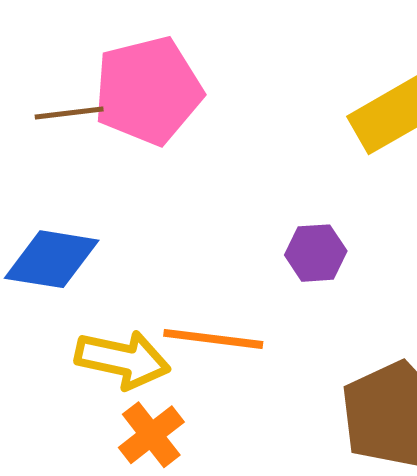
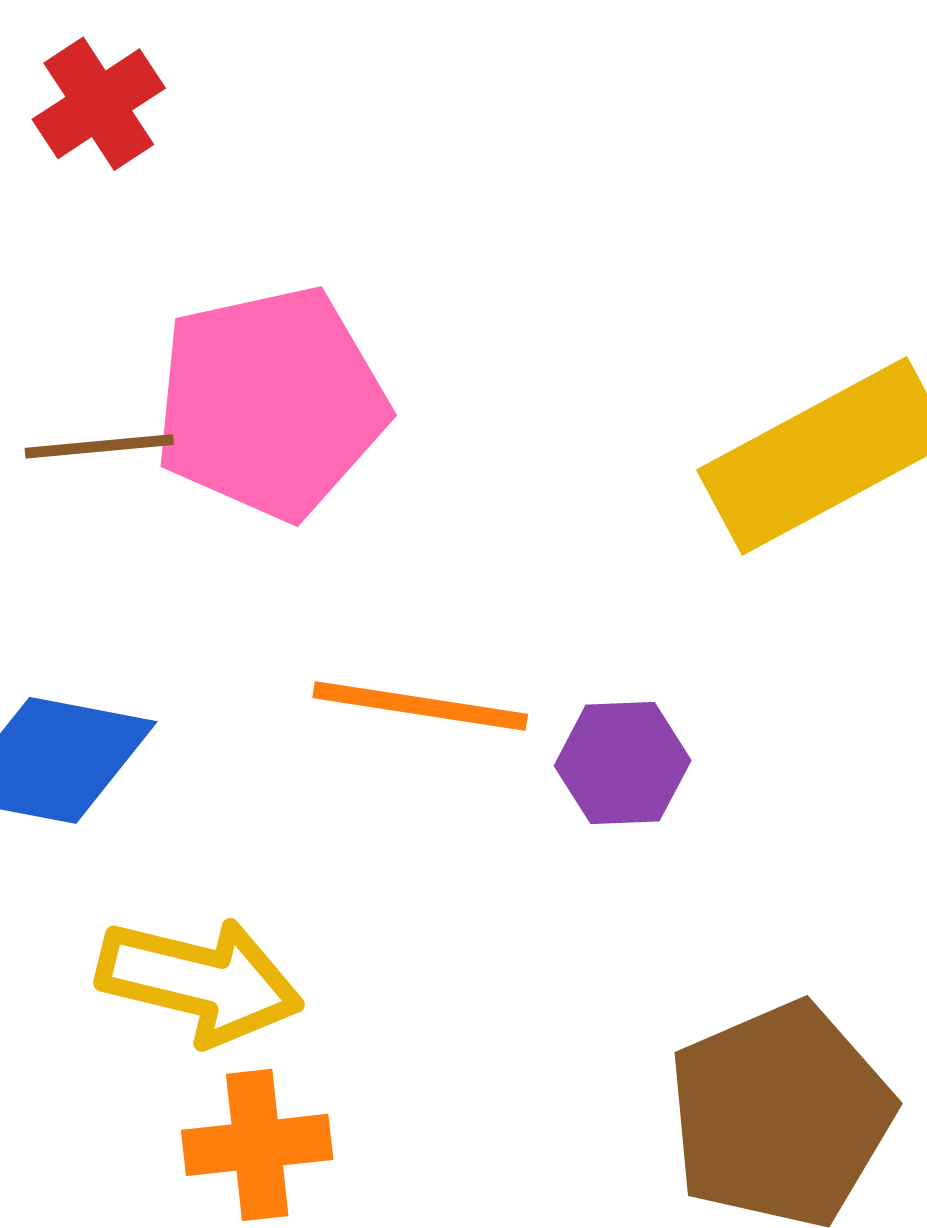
orange line: (213, 339) -> (420, 706), moved
orange cross: (151, 435) -> (257, 1145), turned 30

